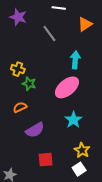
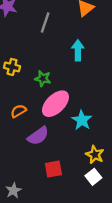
gray line: (49, 34) -> (45, 22), turned 60
green star: (29, 84) -> (43, 79), moved
pink ellipse: (67, 87) -> (55, 104), moved

